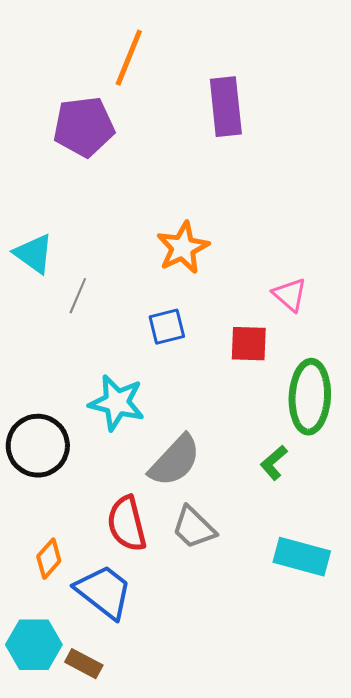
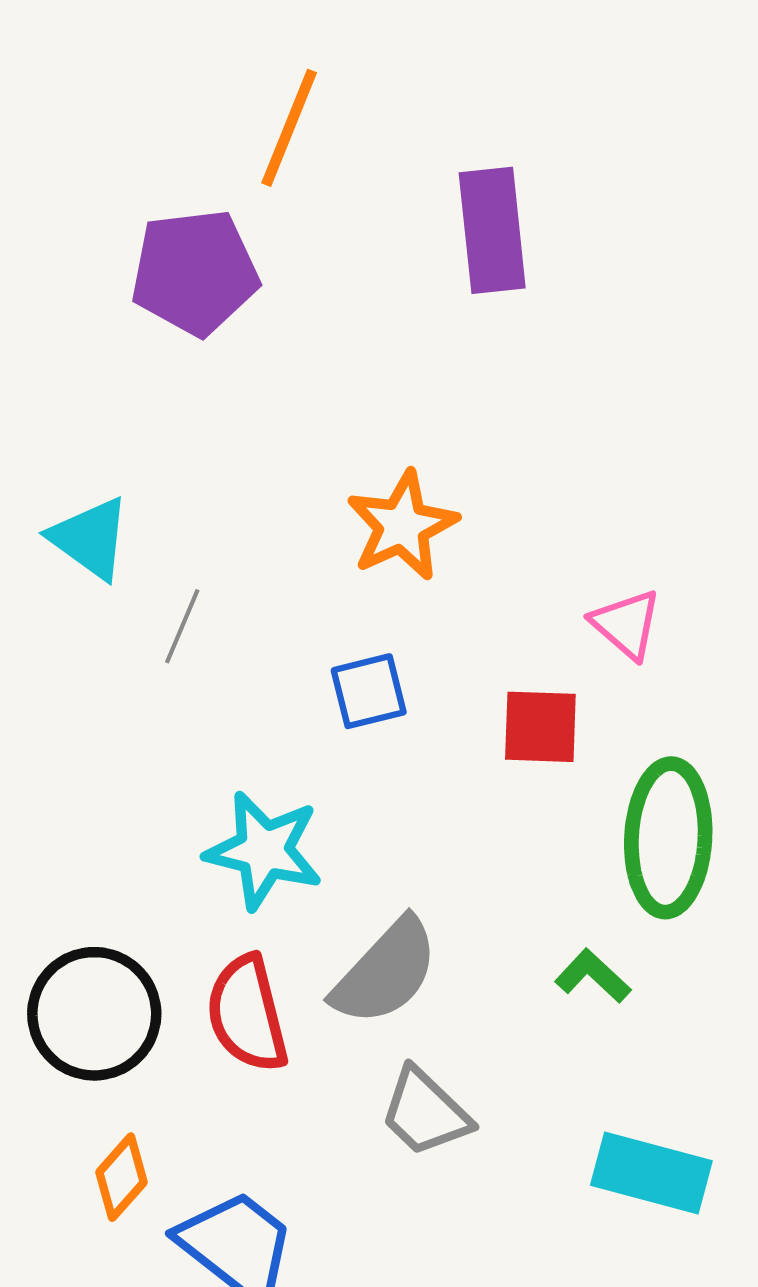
black circle: (38, 446) -> (94, 1014), moved
green L-shape: (274, 463) -> (593, 976), turned 84
red semicircle: (127, 524) -> (247, 1014), moved

